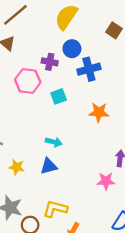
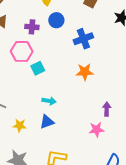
purple cross: (50, 62) -> (32, 27), moved
blue cross: (89, 69) -> (83, 39), moved
cyan square: (59, 96) -> (38, 68), moved

